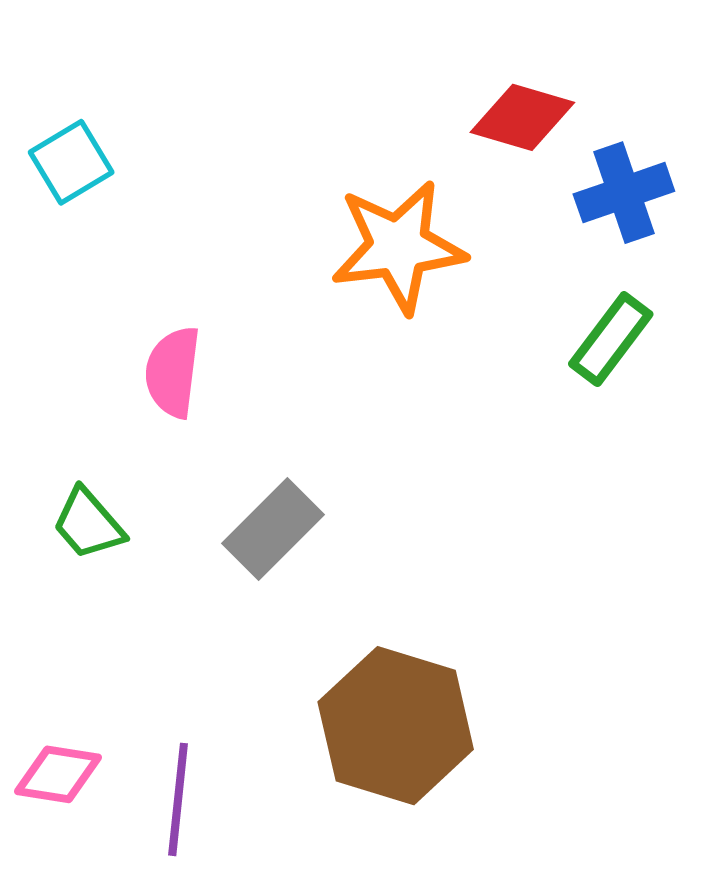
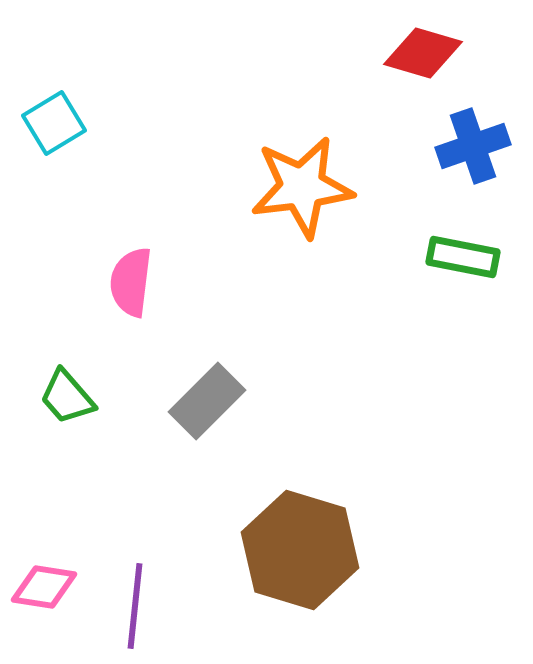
red diamond: (522, 117) -> (423, 53), moved
green rectangle: (611, 339) -> (463, 257), turned 64

